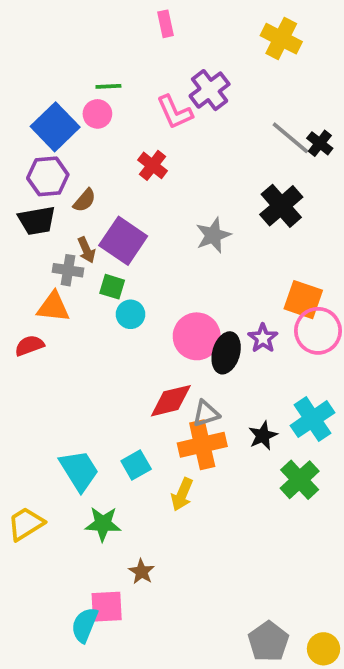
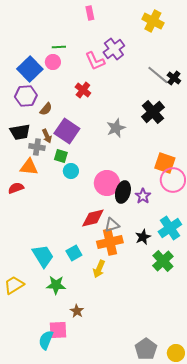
black trapezoid: (37, 221) -> (20, 132), moved
purple star: (263, 338) -> (143, 196), moved

